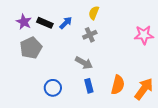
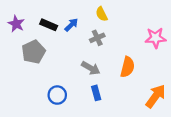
yellow semicircle: (94, 13) -> (102, 14), turned -48
purple star: (24, 22) -> (16, 24), moved
orange semicircle: (118, 85) -> (127, 67), moved

